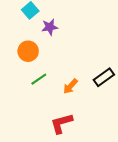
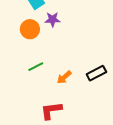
orange circle: (28, 51) -> (30, 29), moved

